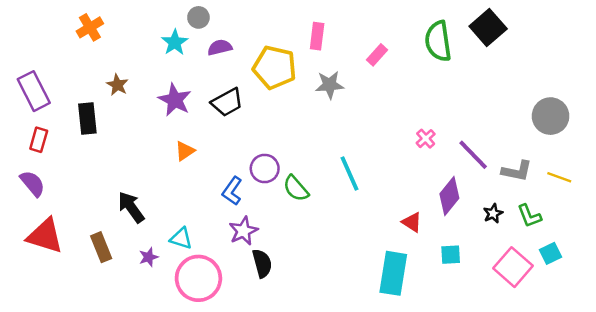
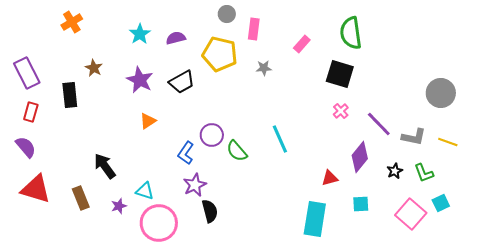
gray circle: (198, 17) -> (227, 14), moved
black square: (488, 27) -> (340, 74), moved, turned -32
gray star: (330, 85) -> (264, 68), size x0.7
red triangle: (412, 222) -> (330, 178), turned -48

